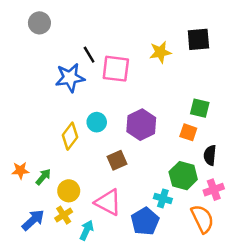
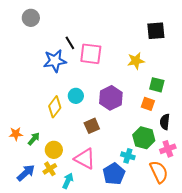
yellow star: (160, 52) -> (136, 61), moved

